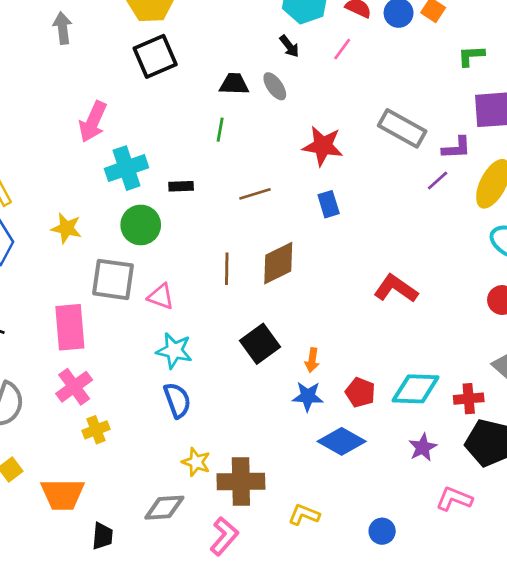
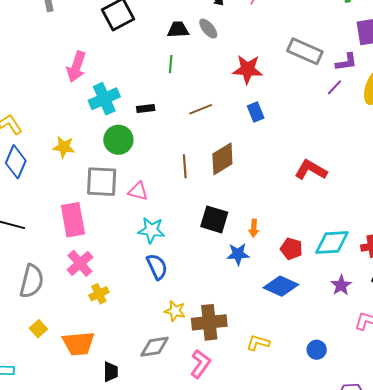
black square: (260, 344) -> (214, 219), turned -32
blue star: (308, 396) -> (238, 254), moved

